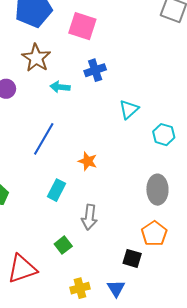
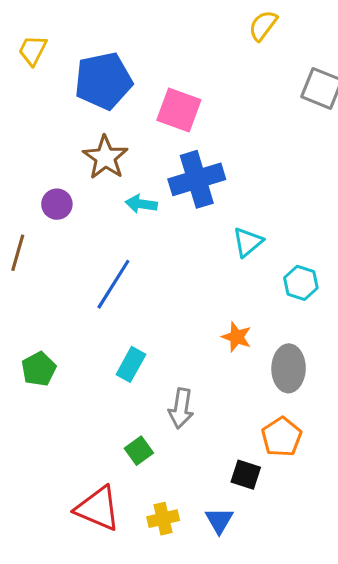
blue cross: (95, 70) -> (197, 179), size x1.6
orange star: (88, 161) -> (237, 337), moved
red triangle: (22, 269) -> (98, 509), moved, turned 40

